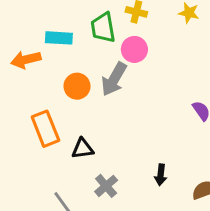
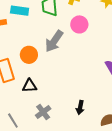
pink circle: (134, 49) -> (79, 24), moved
orange circle: (77, 86) -> (29, 55), moved

